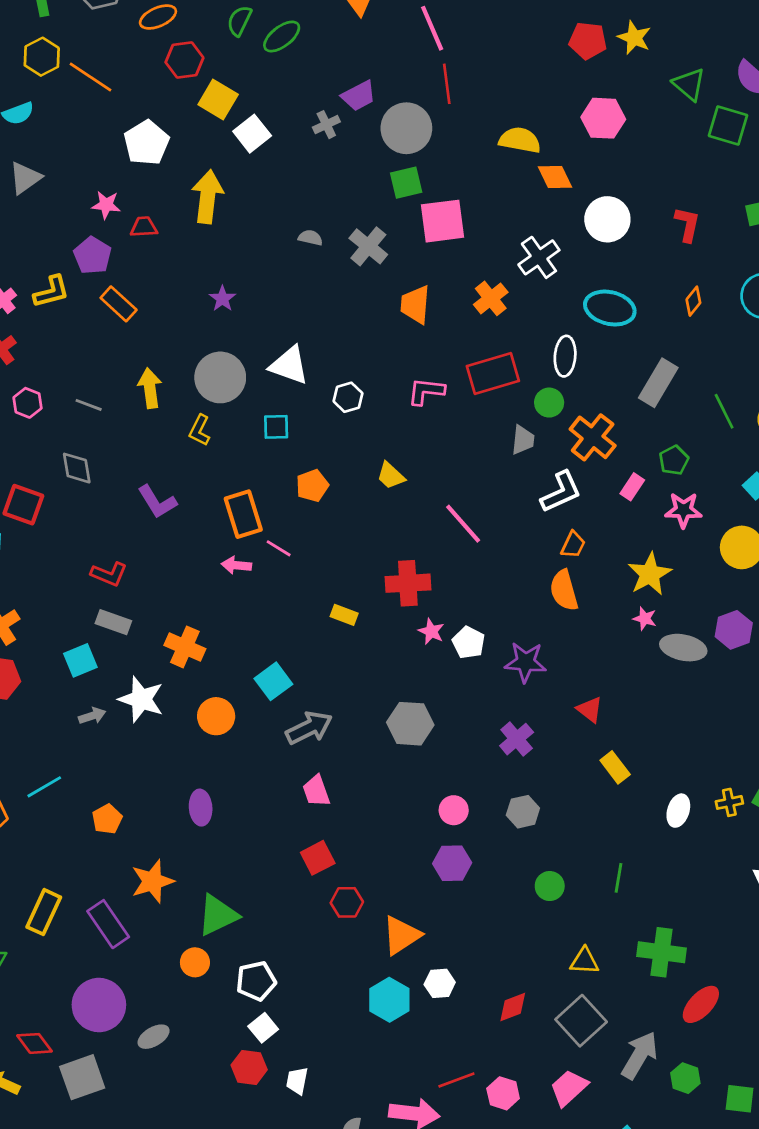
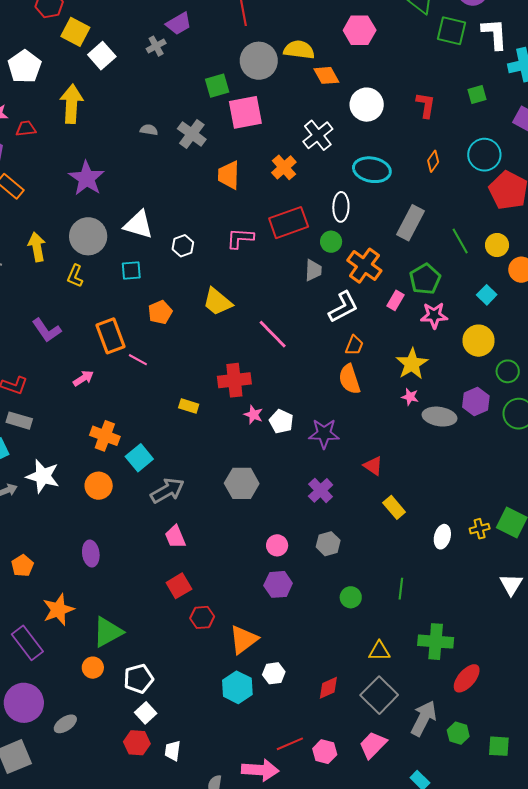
gray circle: (406, 128) -> (259, 61), moved
purple star: (222, 299) -> (87, 178), size x1.8
green pentagon: (674, 460) -> (425, 279), size x1.4
yellow trapezoid: (391, 476) -> (217, 302), size x1.4
pink arrow: (236, 565) -> (83, 378), moved, turned 145
orange cross: (185, 647) -> (105, 436), moved

